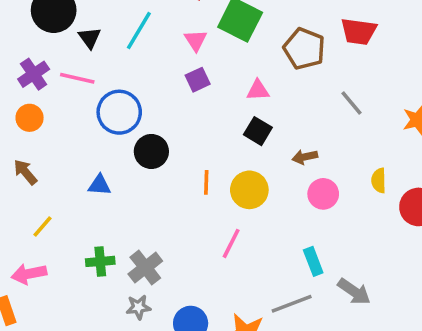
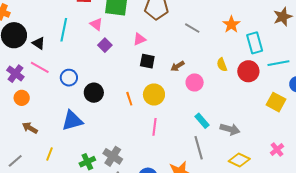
pink line: (77, 78) -> (40, 67), turned 36
blue circle: (119, 112) -> (69, 78), size x0.7
blue triangle: (99, 185) -> (72, 121), size x1.6
gray line: (292, 304) -> (199, 148), turned -65

